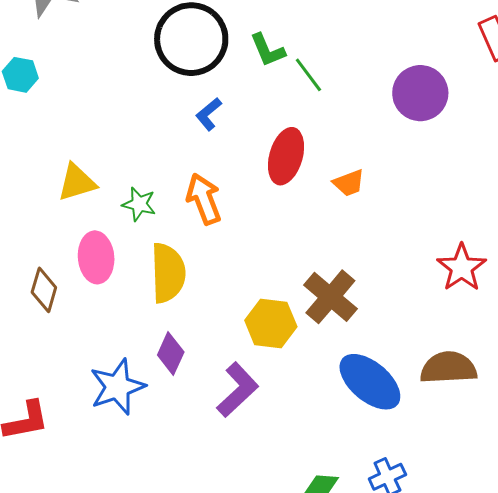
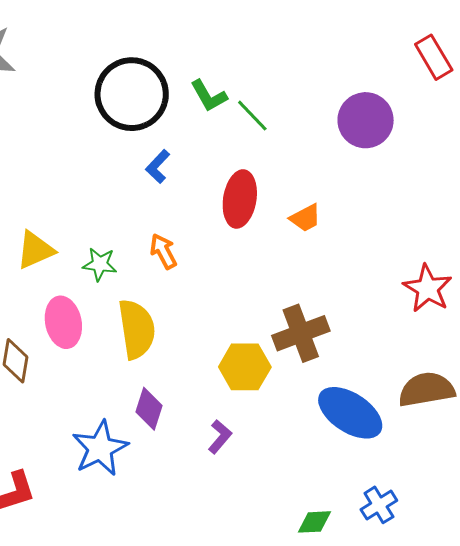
orange arrow: (204, 199) -> (163, 251), size x0.7
brown cross: (330, 297) -> (301, 333), turned 36
purple L-shape: (238, 390) -> (220, 437), size x0.6

